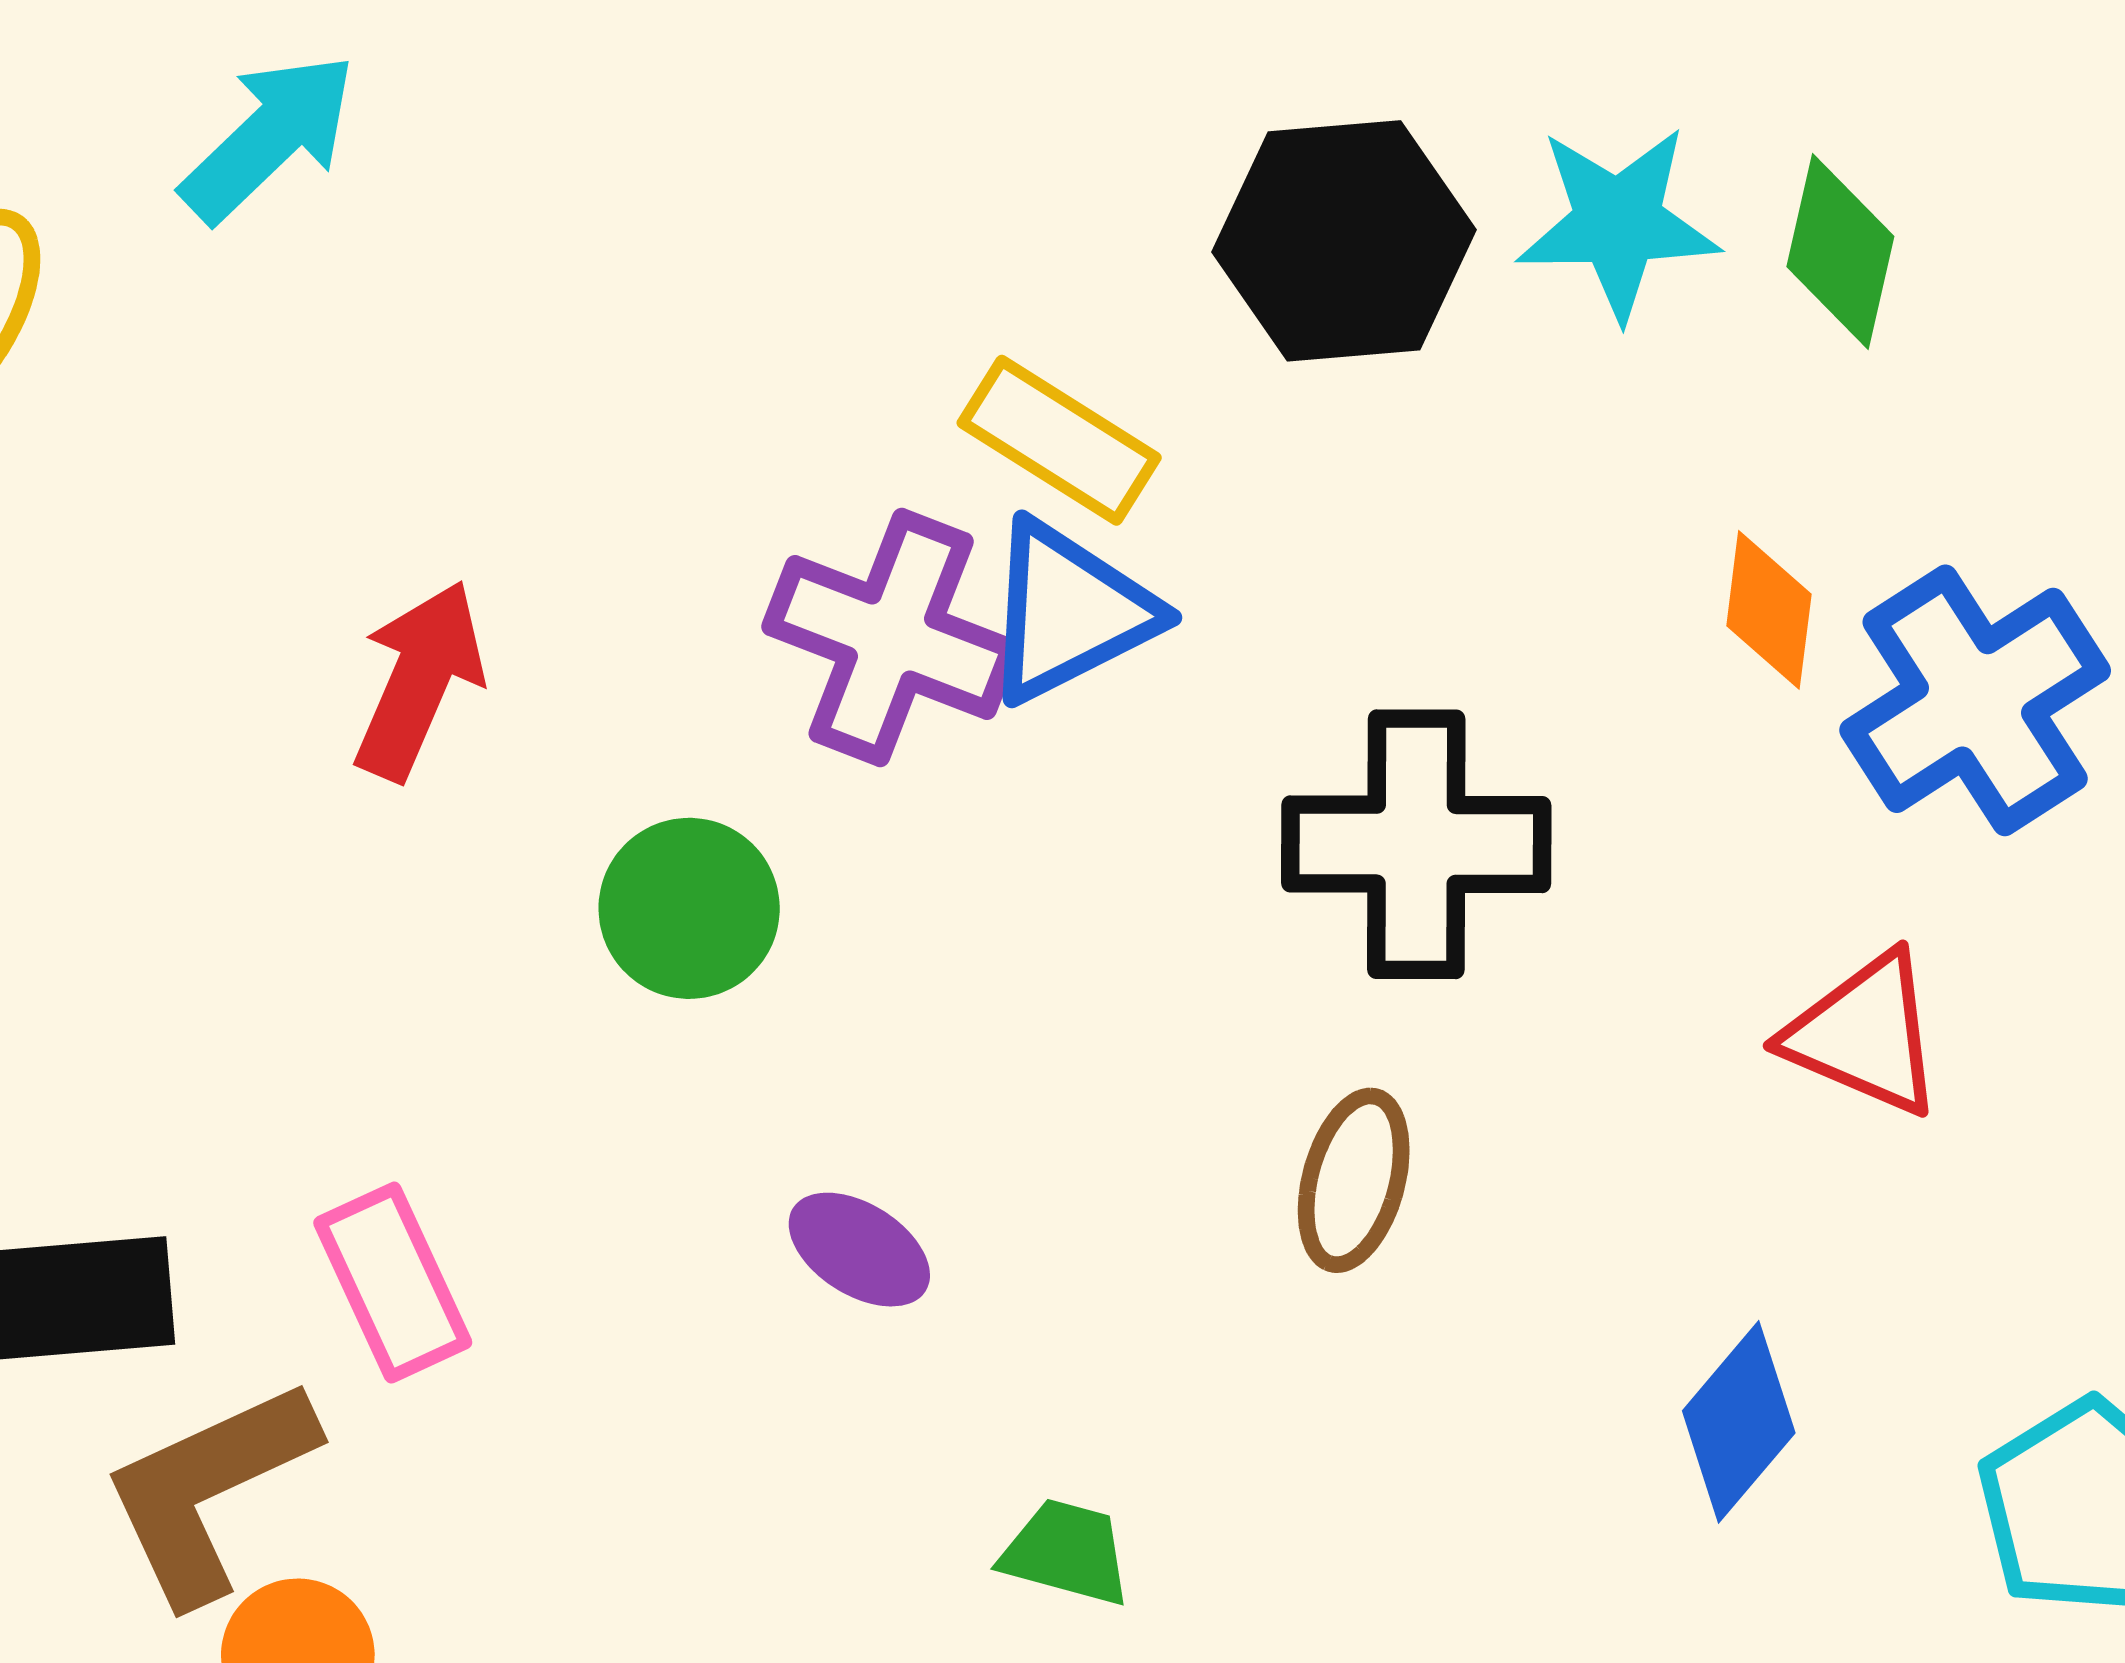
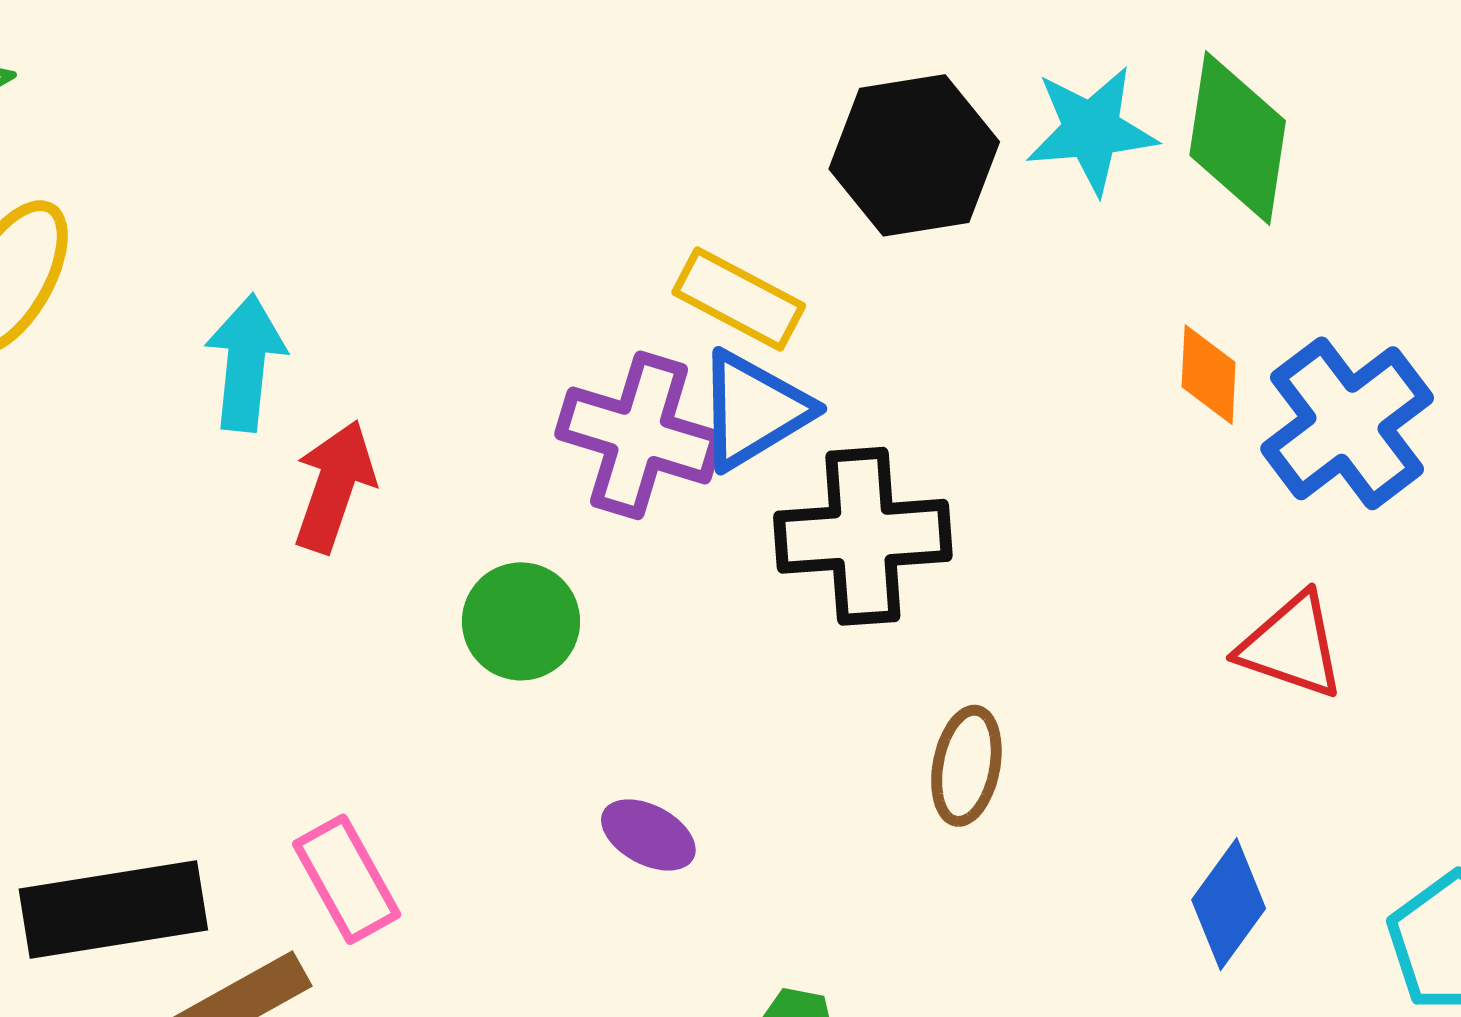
cyan arrow: (269, 137) -> (246, 363), moved, turned -36
green diamond: (1840, 252) -> (1238, 138), size x1.4
black cross: (1416, 844) -> (863, 536), moved

